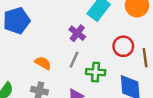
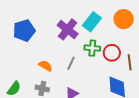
purple cross: (77, 33) -> (68, 29), moved, size x1.5
green cross: (96, 72) -> (92, 48), moved

